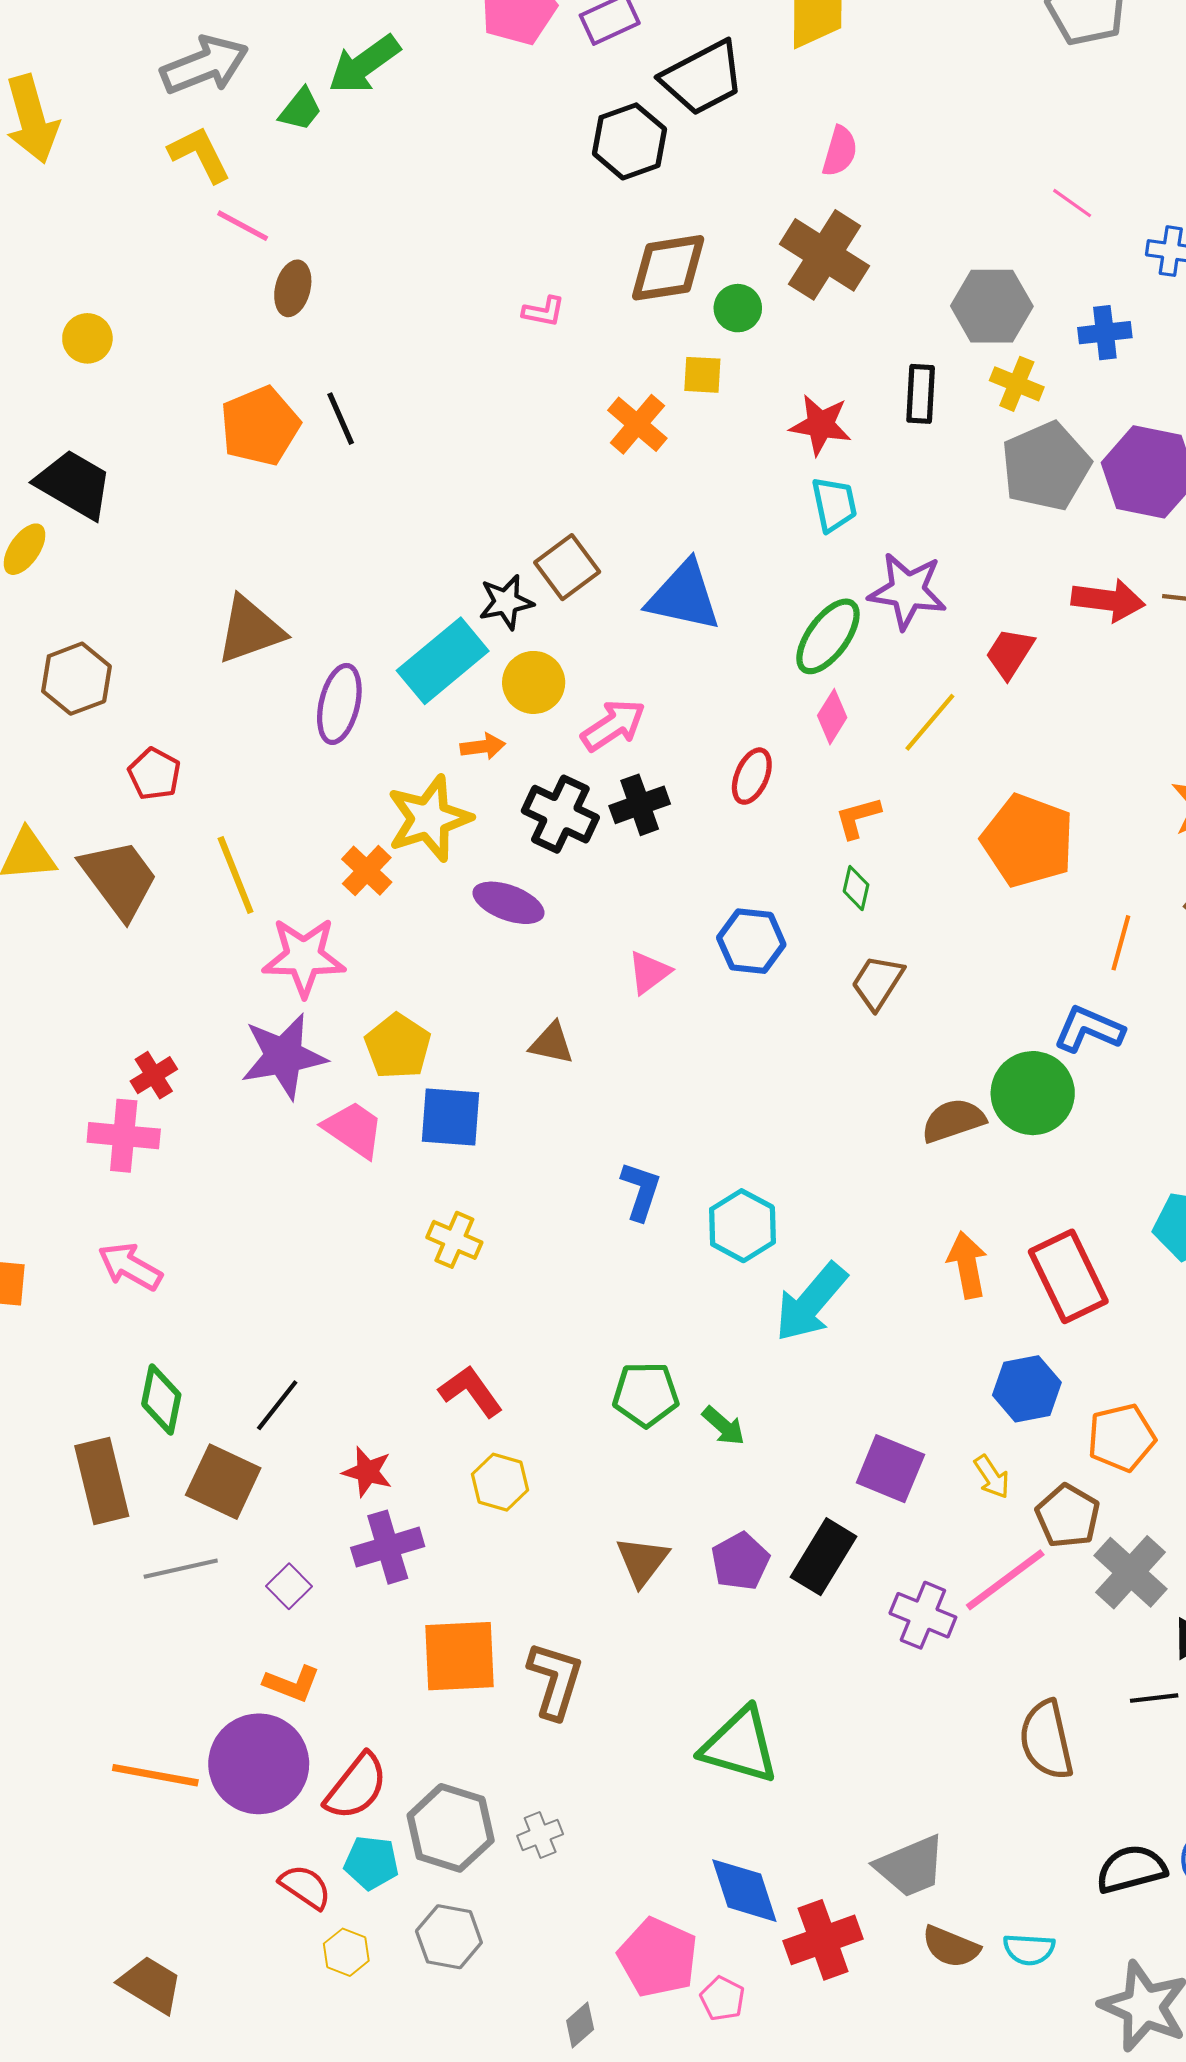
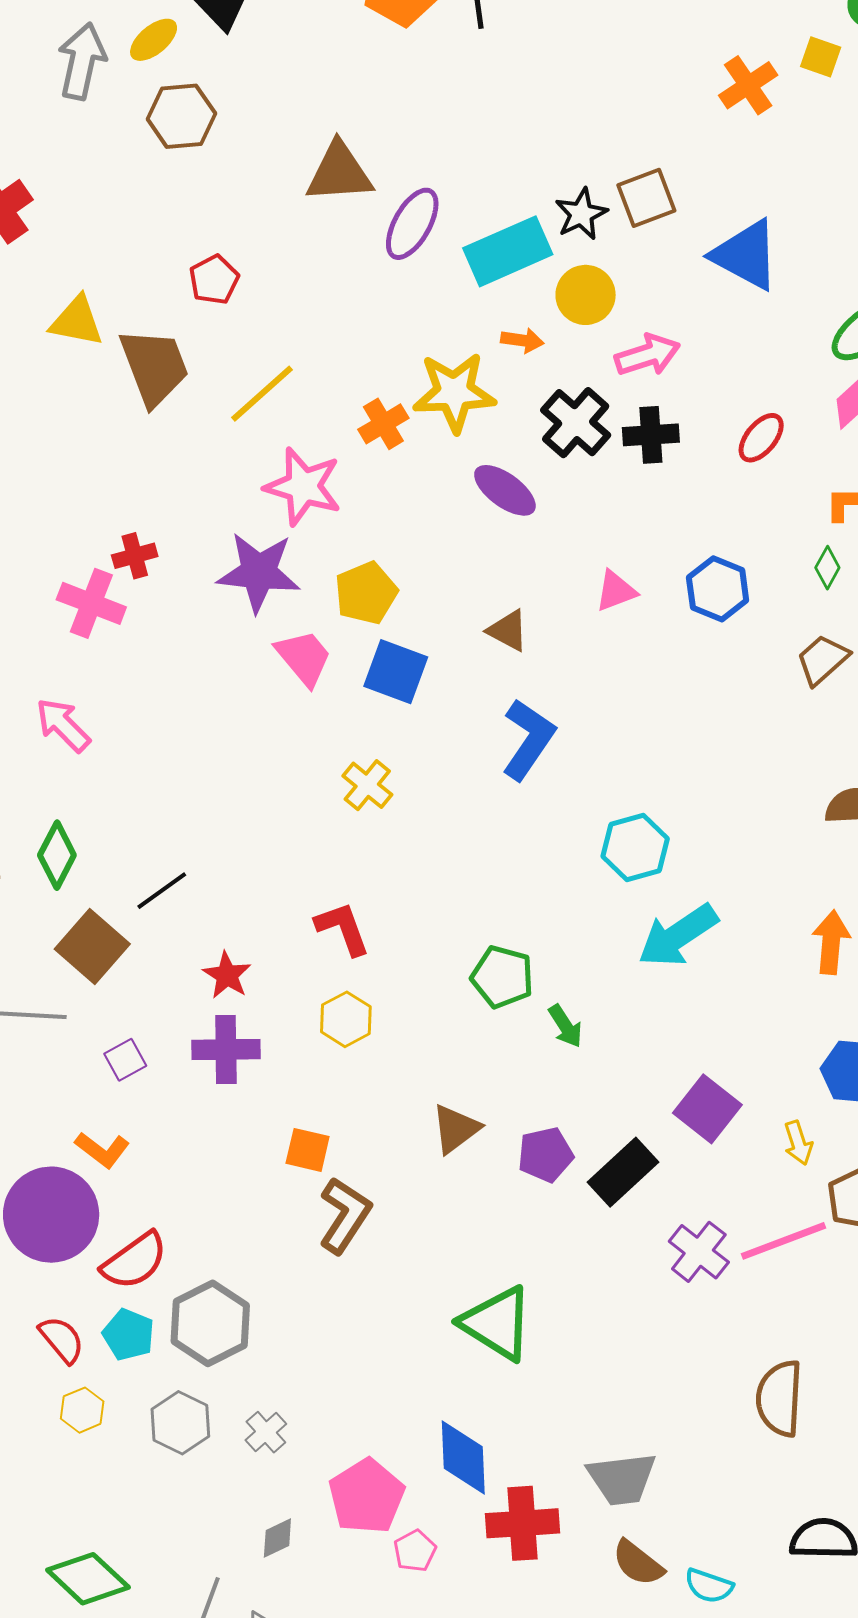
black star: (506, 602) -> (581, 214), turned -30
brown hexagon: (76, 679) -> (181, 116), moved
purple ellipse: (339, 704) -> (412, 224), moved
yellow line: (236, 875) -> (262, 394), turned 54
blue L-shape: (641, 1191) -> (528, 739), moved, size x1.4
orange square: (460, 1656) -> (308, 1150), moved, size x0.6
gray cross: (540, 1835) -> (266, 1432), moved, turned -36

